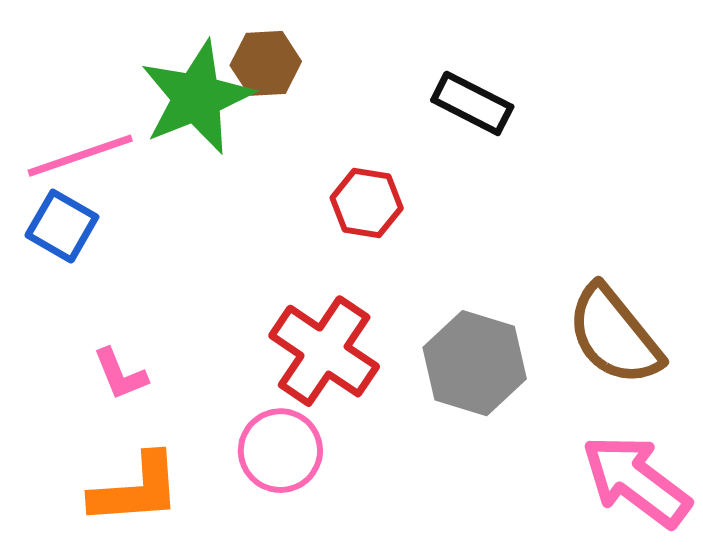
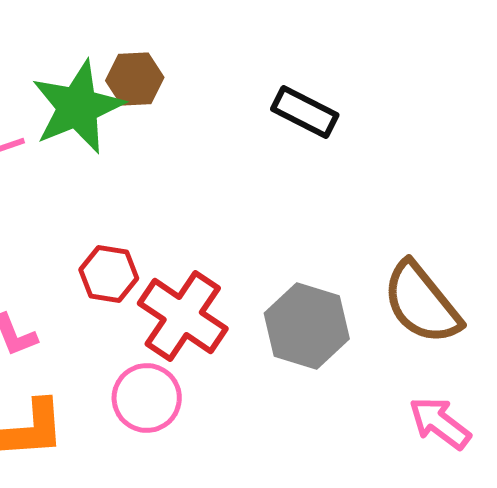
red hexagon: (367, 203) -> (109, 274), moved
pink arrow: (636, 481) -> (440, 423), size x0.7

